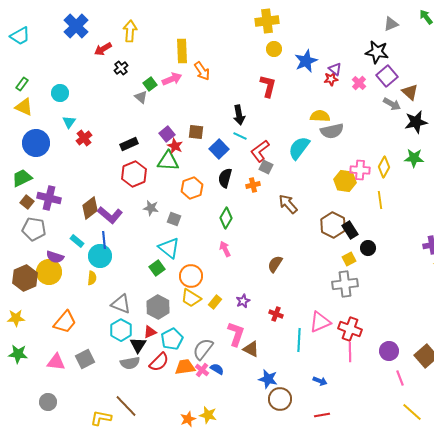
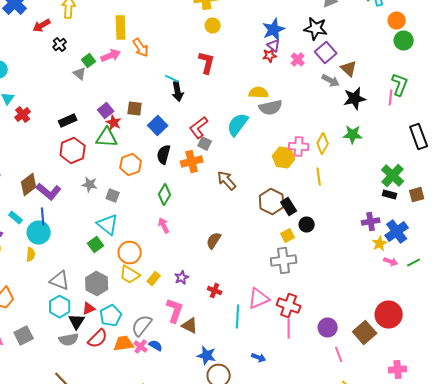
blue star: (306, 61) -> (274, 30), moved
cyan line: (240, 136) -> (172, 78), moved
orange cross: (253, 185) -> (192, 162), size x1.5

